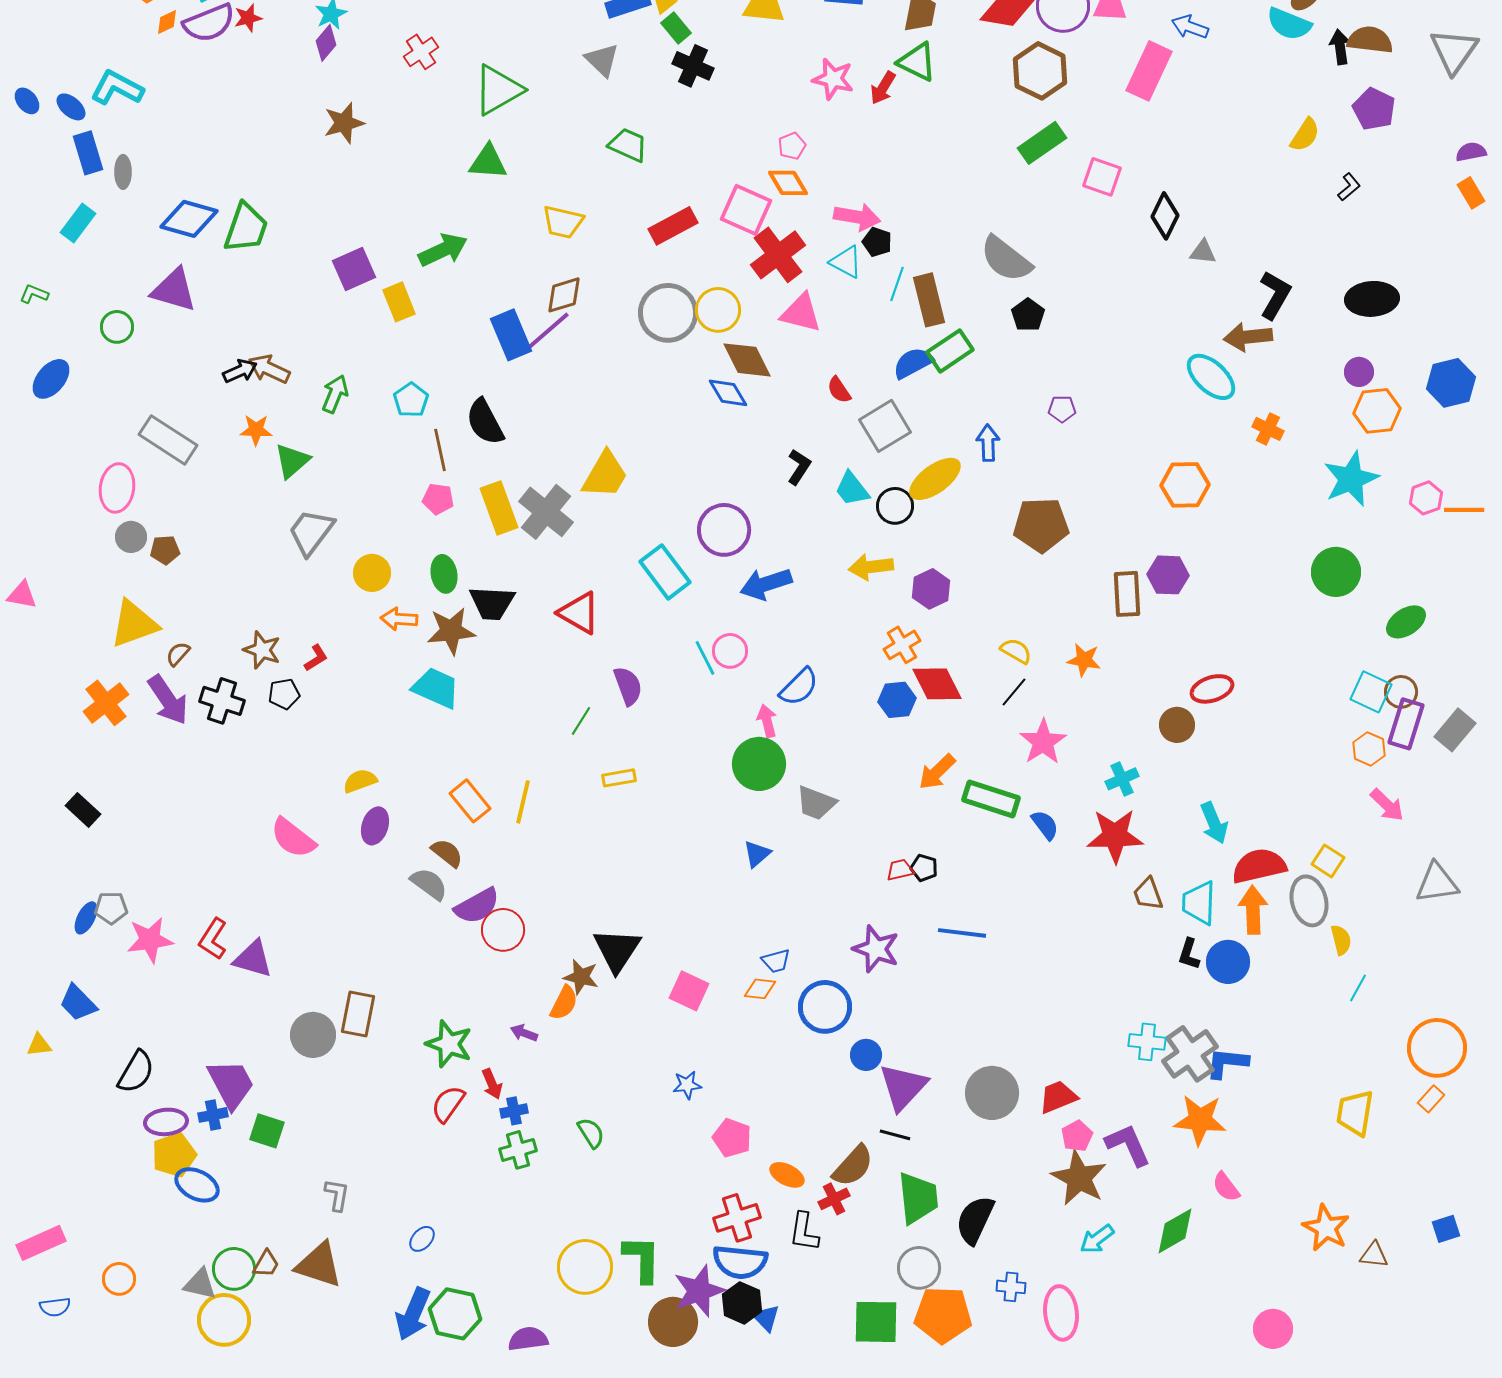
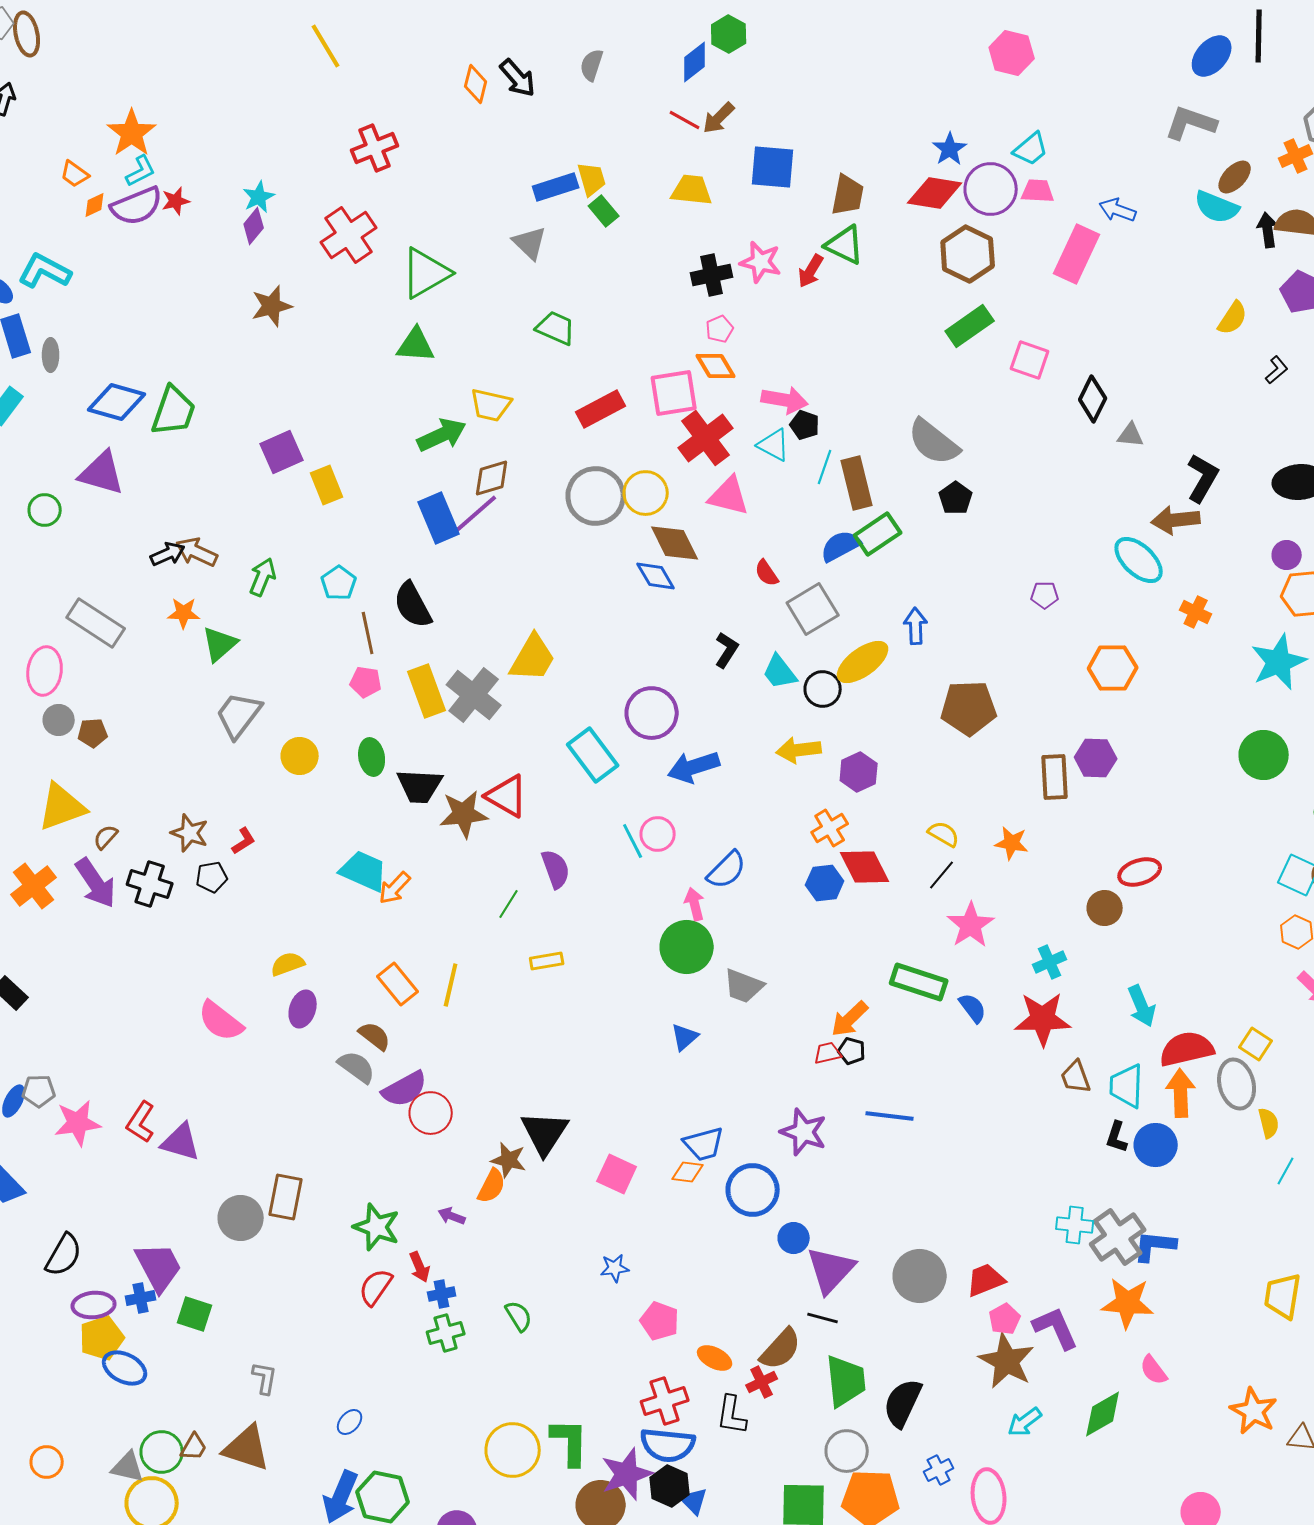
red cross: (421, 52) -> (349, 235), size x1.6
black cross: (693, 66) -> (712, 275), moved, turned -36
pink square: (746, 210) -> (674, 393), turned -33
green arrow: (443, 250) -> (442, 435), moved
purple pentagon: (1062, 409) -> (1045, 595), moved
orange arrow: (399, 619) -> (395, 888), moved, turned -51
brown star: (451, 631) -> (464, 814), moved
orange arrow: (937, 772) -> (850, 1019), moved
blue trapezoid: (776, 961) -> (704, 1144), size x1.4
blue cross: (1011, 1287) -> (939, 1470), turned -32

